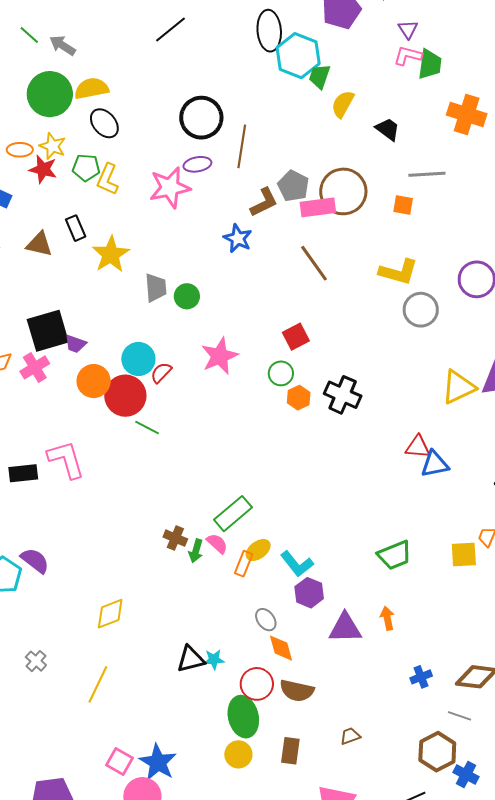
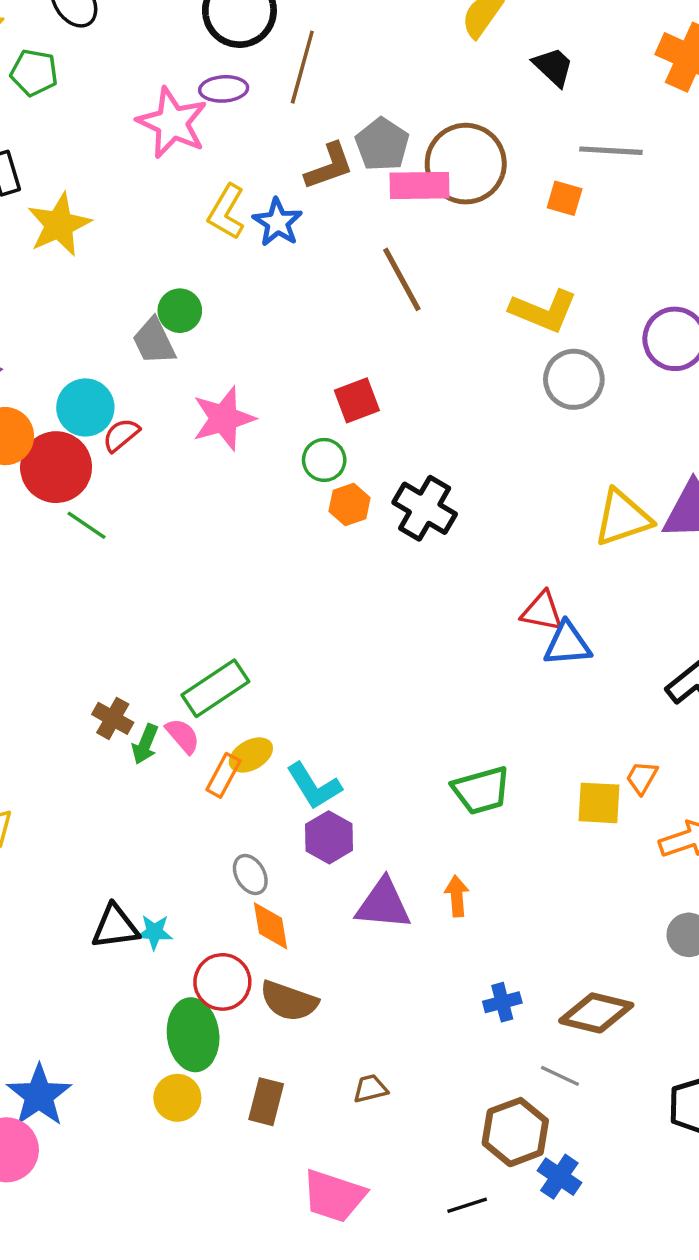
yellow L-shape: (108, 179) -> (226, 212), moved
pink star: (170, 188) -> (172, 123), turned 30
gray trapezoid: (156, 288) -> (154, 341), moved, turned 152

